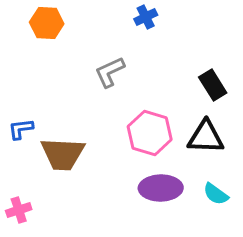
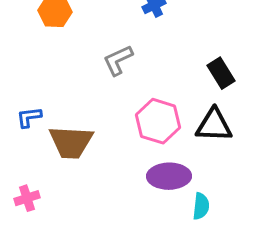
cyan semicircle: (216, 194) -> (201, 206), moved, turned -120

